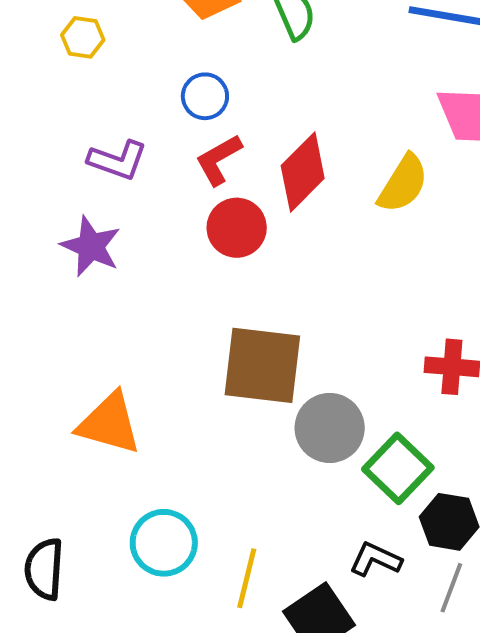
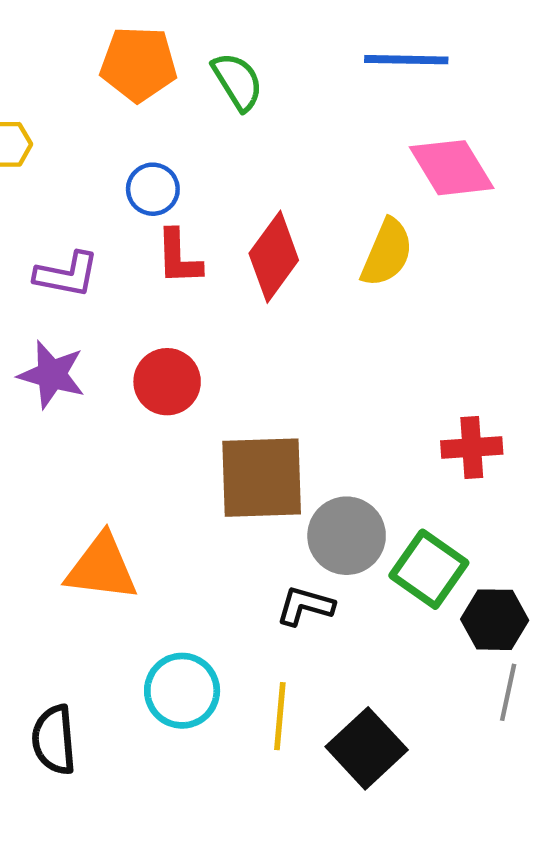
red L-shape: (219, 160) -> (179, 257), turned -54
red circle: (237, 228) -> (167, 382), moved
black L-shape: (375, 559) -> (305, 606), moved

